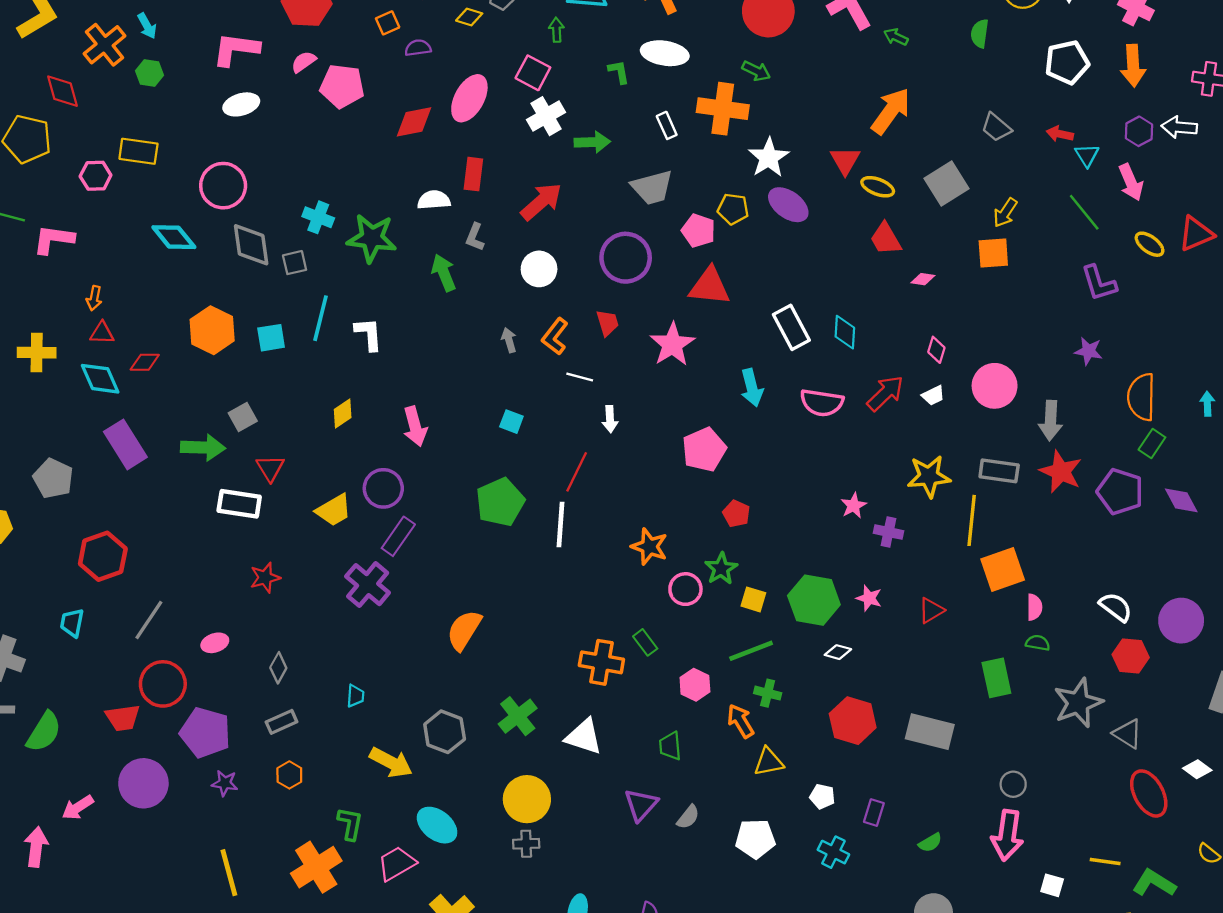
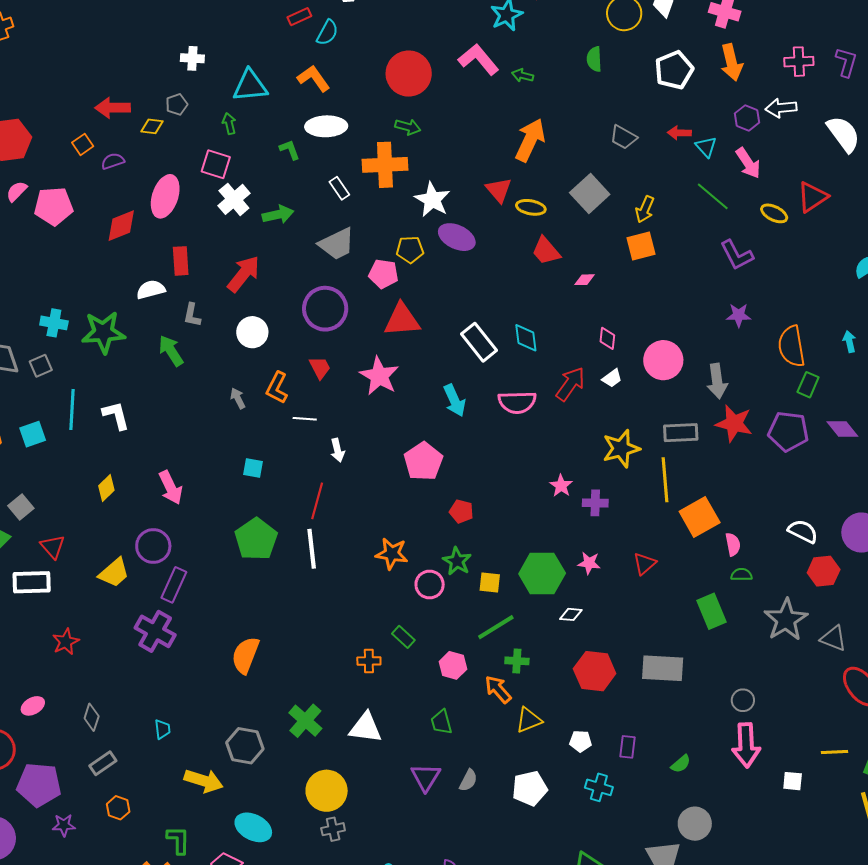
orange cross: (601, 662) -> (369, 661), size x0.6

